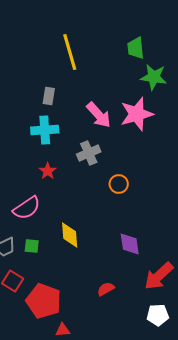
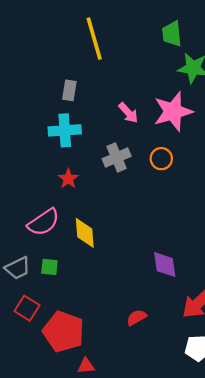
pink arrow: (99, 115) -> (128, 113), size x0.7
orange circle: (119, 184) -> (161, 159), moved
yellow diamond: (70, 235) -> (85, 233), moved

